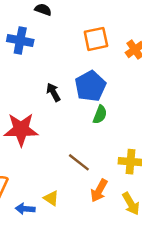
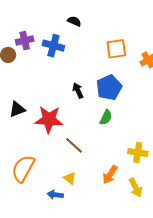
green semicircle: (100, 115) -> (106, 117), moved
brown line: (79, 162) -> (74, 145), moved
blue arrow: (25, 209) -> (55, 195), moved

